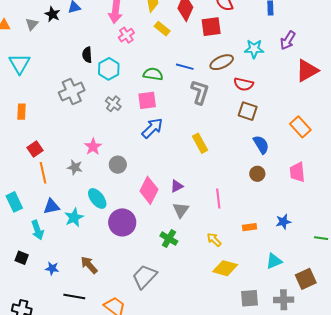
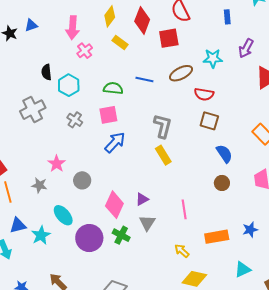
gray L-shape: (200, 92) -> (163, 126), moved
orange rectangle: (250, 227) -> (217, 237), size x1.6
green cross: (169, 239) -> (121, 235), moved

